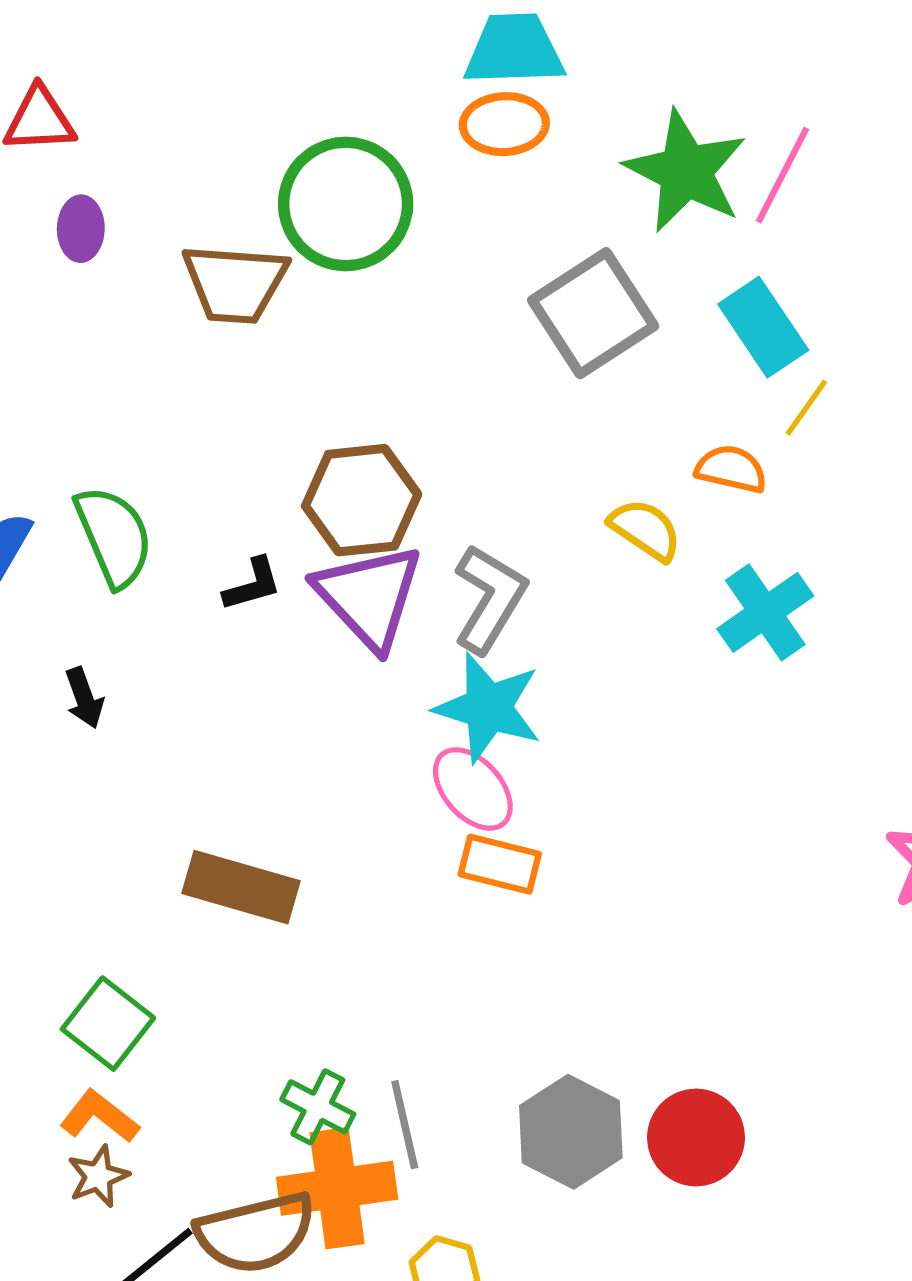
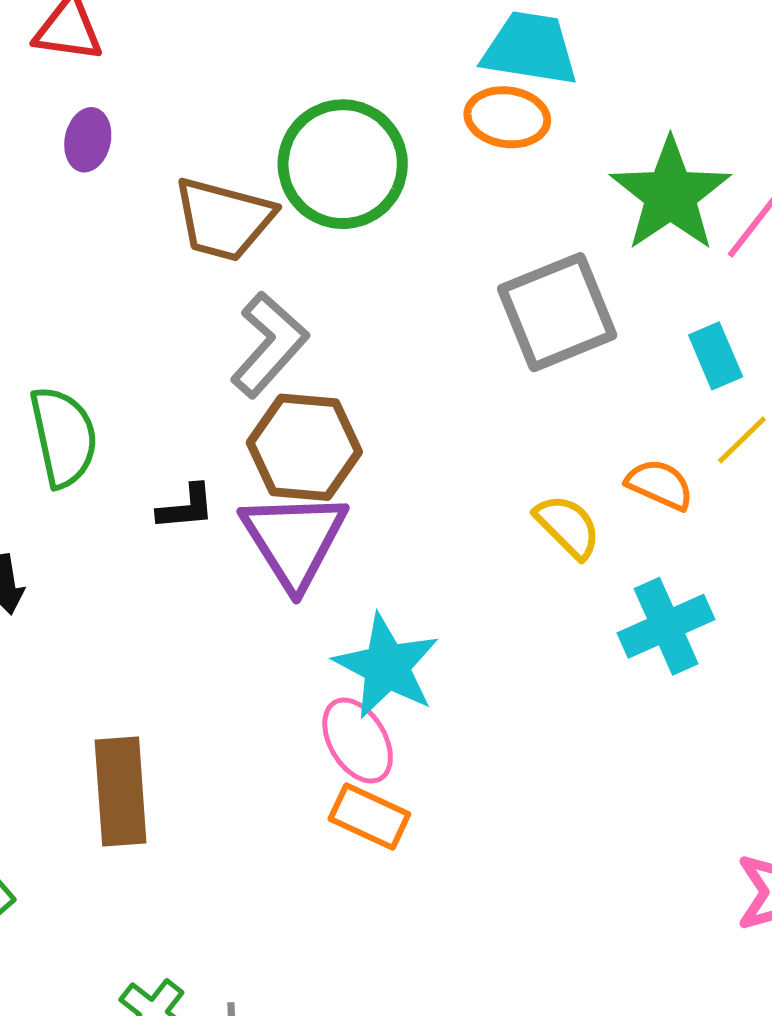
cyan rectangle: (763, 327) -> (716, 356), size x0.7
gray L-shape: (490, 599) -> (269, 345), moved
brown rectangle: (241, 887) -> (121, 792), turned 59

